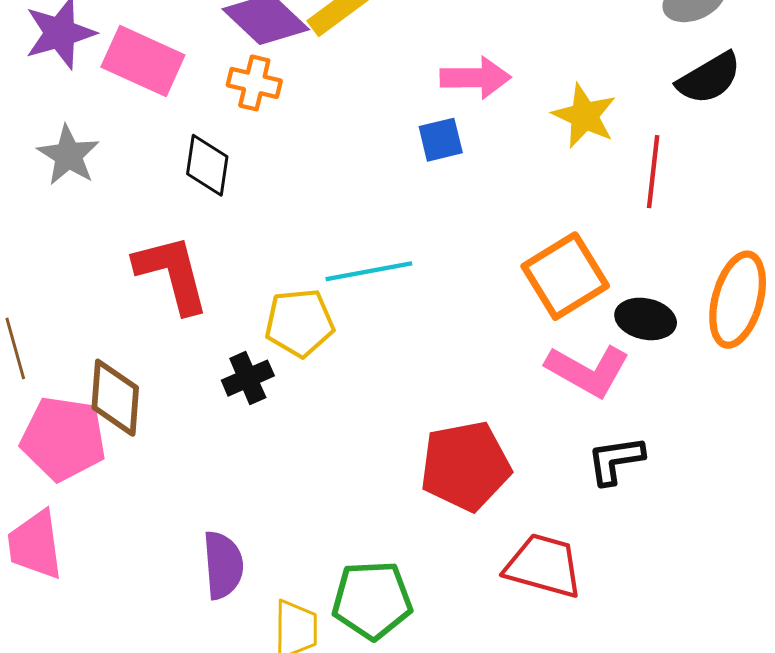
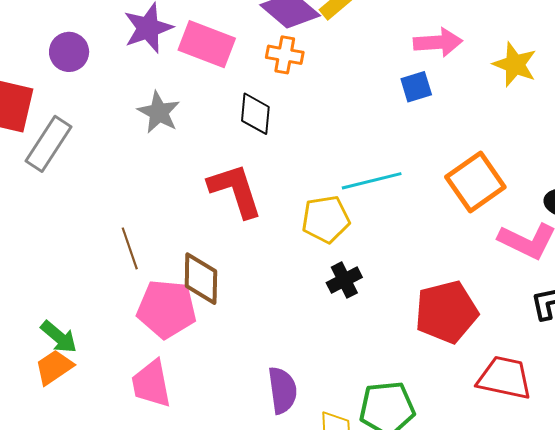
orange square: (565, 276) -> (475, 182), moved
black cross: (248, 378) -> (344, 280), moved

